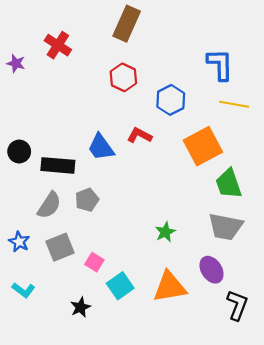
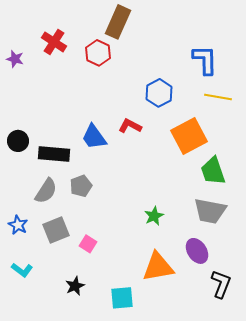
red hexagon: (123, 77) -> (98, 53), moved
cyan square: (120, 286) -> (122, 298), moved, turned 30

